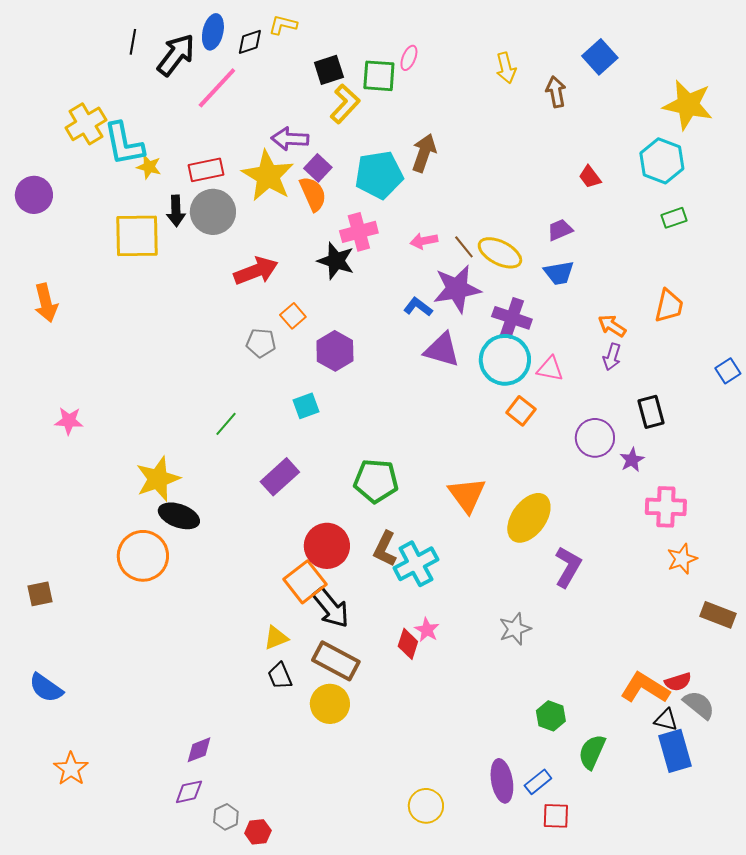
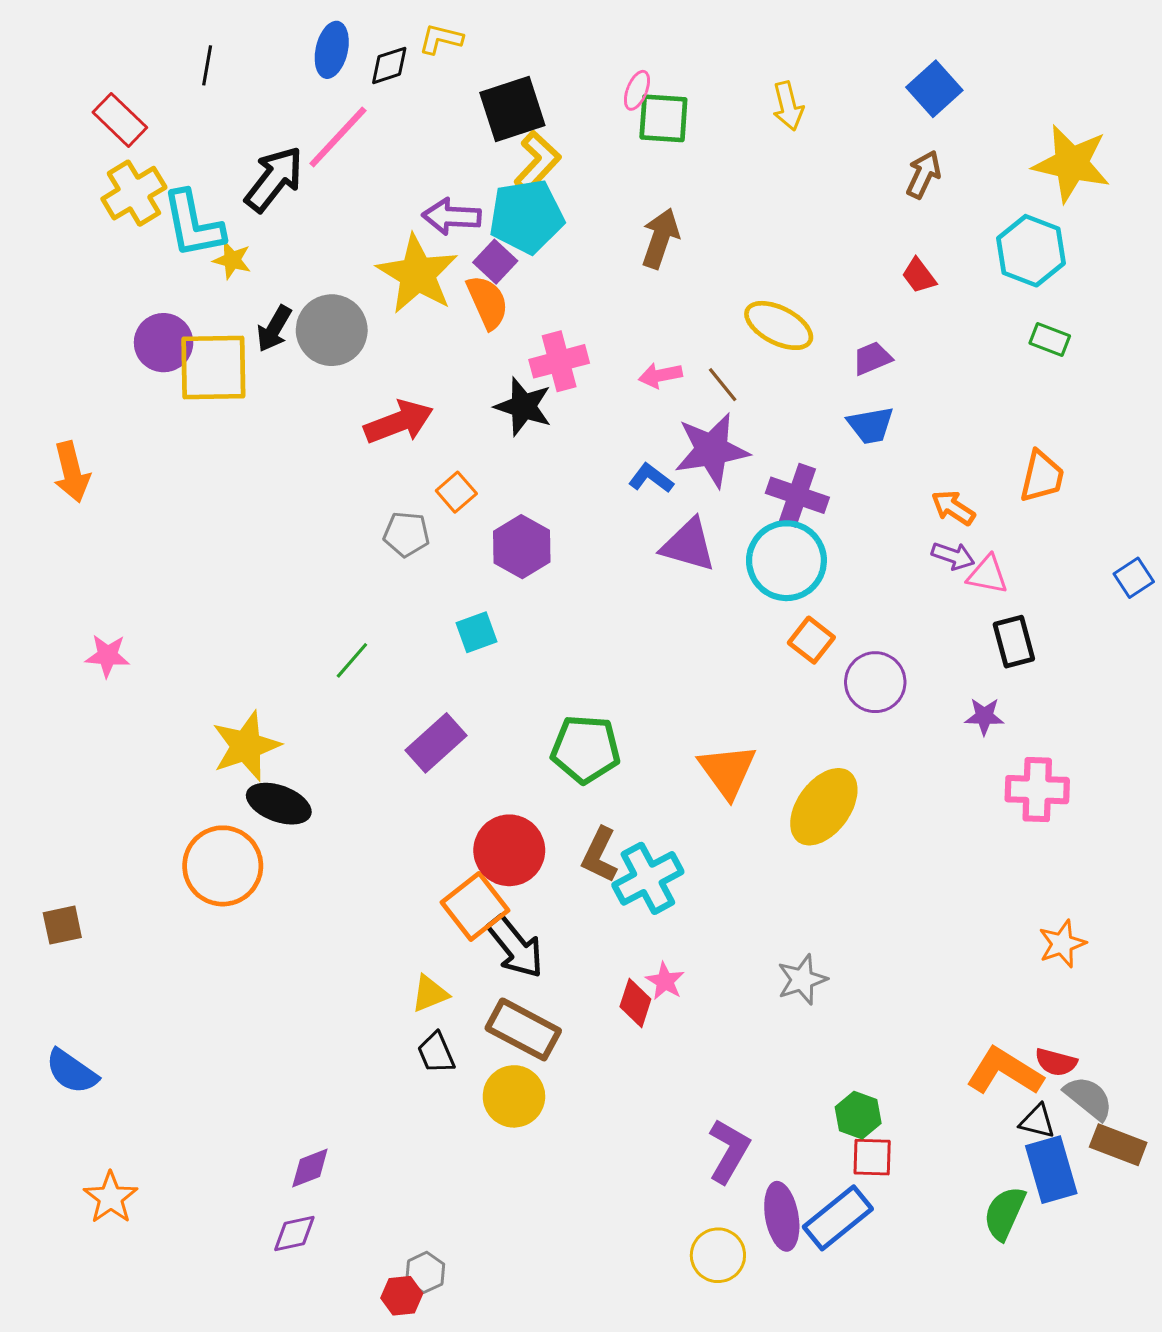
black arrow: (176, 55) -> (274, 179), moved
black square: (329, 70) -> (512, 109), size x1.4
green square: (379, 76) -> (663, 118), moved
brown arrow: (556, 92) -> (924, 174), moved, turned 36
red rectangle: (206, 170) -> (120, 120), moved, turned 56
cyan pentagon: (379, 175) -> (526, 216), moved
purple circle: (34, 195) -> (164, 343), moved
black arrow: (176, 211) -> (274, 329), turned 32
green rectangle: (674, 218) -> (1050, 340), turned 40
yellow ellipse: (500, 253) -> (779, 325), moved
purple arrow: (612, 357) -> (953, 556), turned -88
pink triangle: (550, 369) -> (987, 575), moved
purple circle: (595, 438) -> (875, 682), moved
purple star: (632, 460) -> (984, 716), turned 30
orange star: (682, 559) -> (1062, 944), moved
purple L-shape: (568, 567) -> (729, 1151), moved
brown rectangle: (718, 615) -> (1118, 1145), moved
red semicircle: (678, 682) -> (1056, 1062), turned 32
green semicircle: (592, 752) -> (1005, 1213), moved
blue rectangle: (538, 782) -> (838, 1218), size x1.6
yellow circle: (426, 806) -> (718, 1255), moved
red square: (556, 816) -> (872, 1157), moved
gray hexagon: (226, 817) -> (425, 1272), moved

